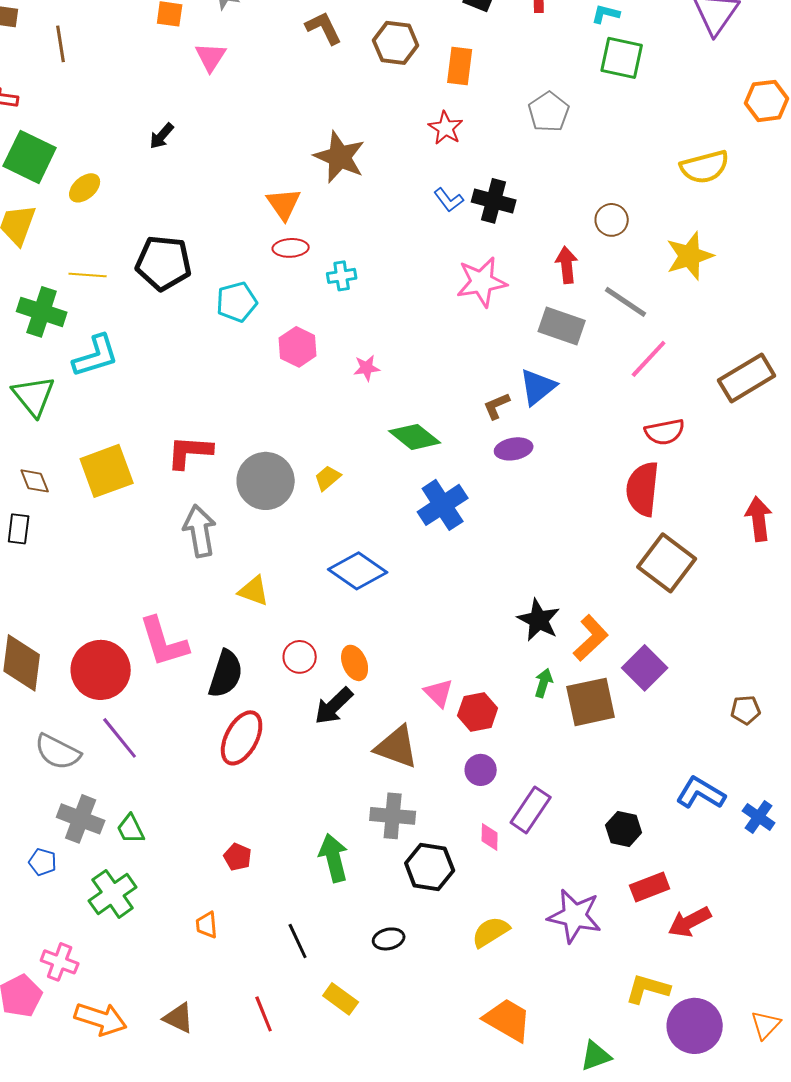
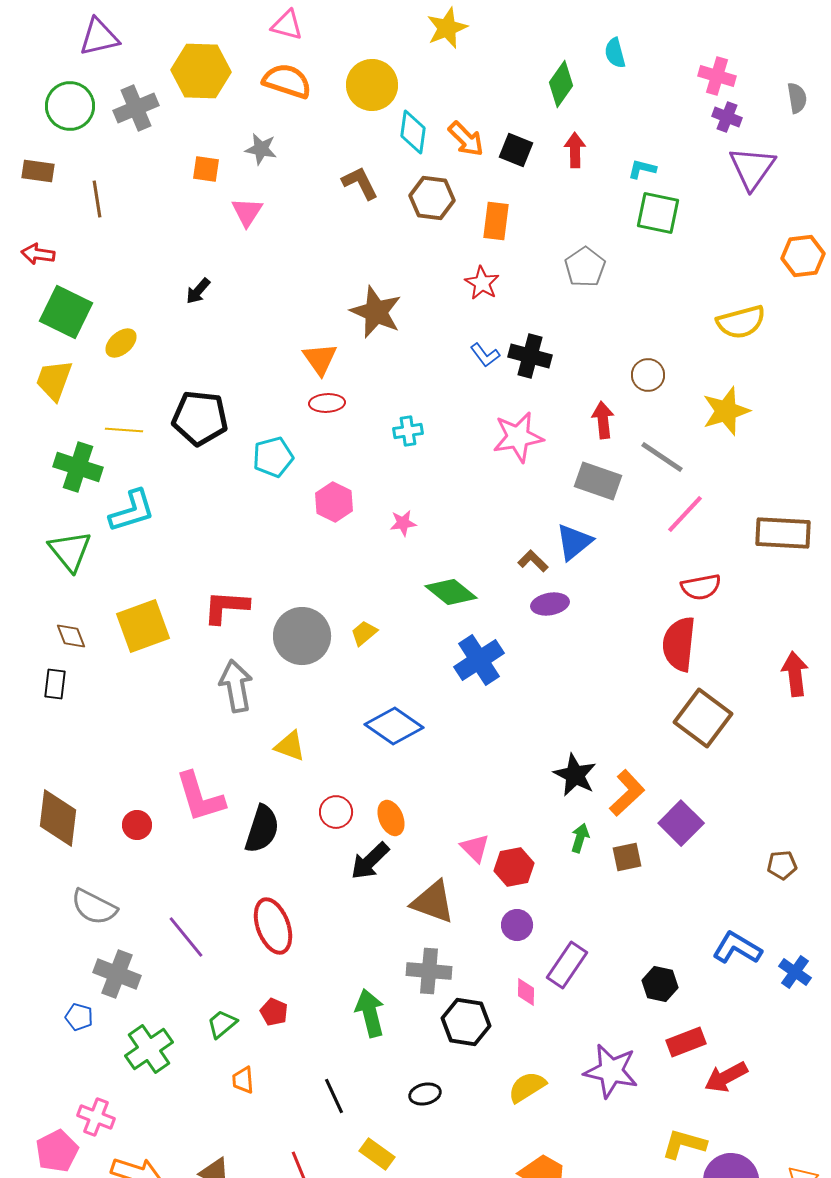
cyan cross: (342, 276) -> (408, 431), moved
brown rectangle: (747, 378) -> (783, 533), turned 34
brown L-shape: (497, 406) -> (533, 561), turned 68
red circle: (101, 670) -> (137, 825), size x0.5
brown square: (591, 702) -> (627, 857), size x0.6
purple line: (120, 738) -> (186, 937), moved
red ellipse: (242, 738) -> (273, 926), moved, turned -48
green trapezoid: (131, 829) -> (222, 1024), moved, turned 76

